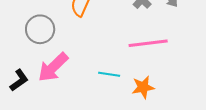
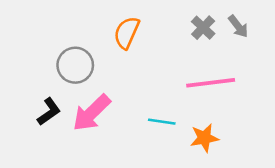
black L-shape: (19, 80) -> (49, 112), moved

